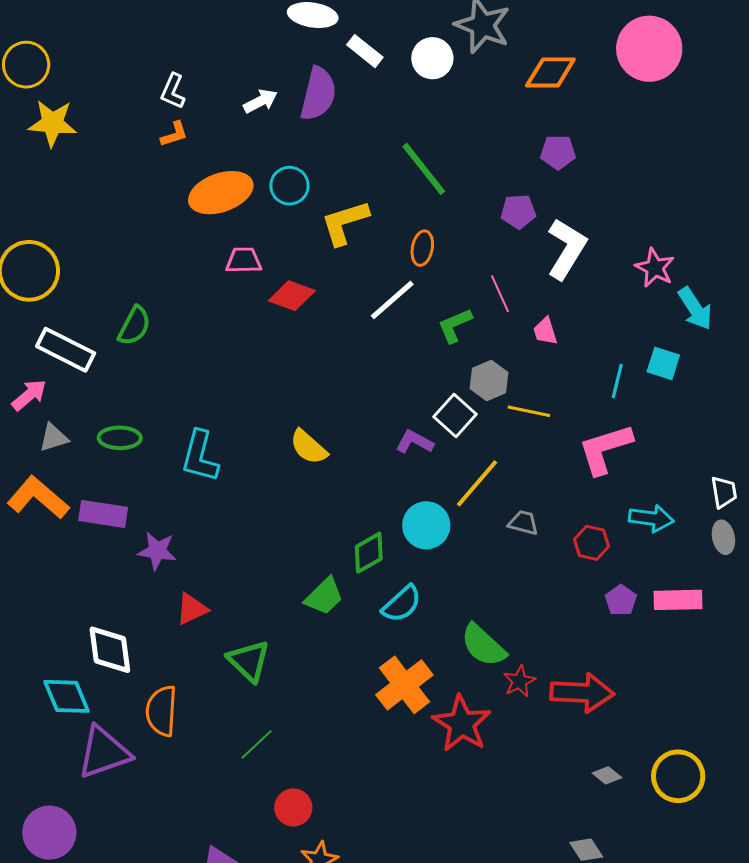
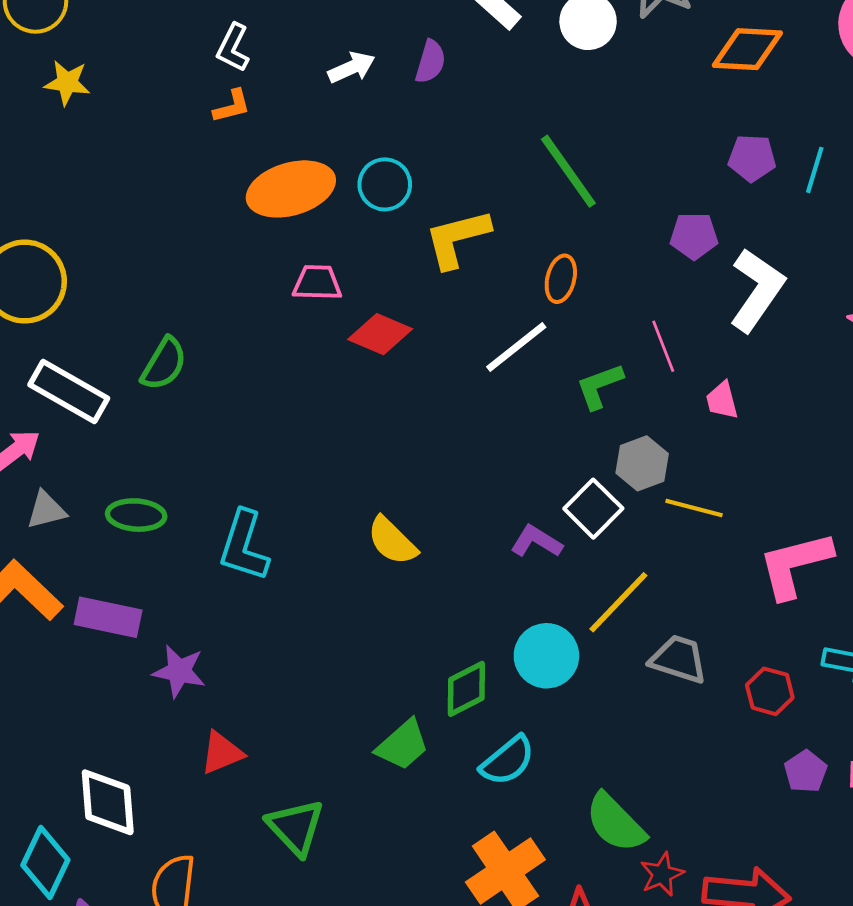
purple semicircle: (318, 94) -> (430, 62), size x0.6
yellow star: (52, 123) -> (67, 83), size x0.7
cyan line: (617, 381) -> (815, 170), moved
gray trapezoid: (523, 523) -> (678, 659), size x1.4
cyan diamond: (67, 696) -> (45, 863), turned 45

